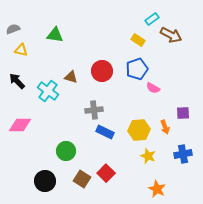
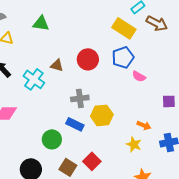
yellow rectangle: (138, 40) -> (124, 28), size x1.6
orange arrow: (165, 127) -> (144, 125), moved, turned -48
yellow hexagon: (139, 130) -> (102, 115), moved
blue rectangle: (105, 132) -> (75, 124), moved

